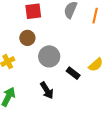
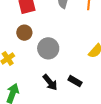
black rectangle: (73, 73) -> (75, 81), moved

